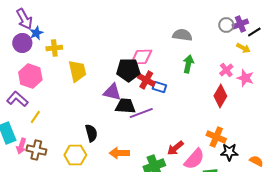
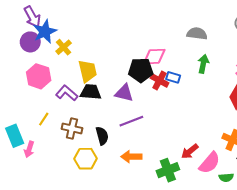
blue star: (36, 33) -> (45, 32), size x1.6
yellow cross: (54, 48) -> (64, 47), turned -35
blue rectangle: (159, 87) -> (173, 77), moved
purple L-shape: (17, 99) -> (67, 93), moved
black trapezoid: (125, 106) -> (91, 92), moved
purple line: (141, 113) -> (131, 121), moved
brown cross: (36, 150) -> (72, 128), moved

